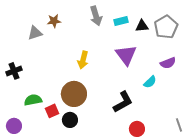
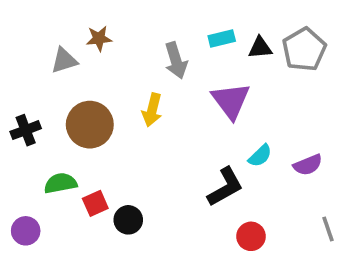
gray arrow: (96, 16) -> (176, 60), moved
purple semicircle: (168, 63) -> (308, 165), moved
cyan semicircle: (150, 82) -> (260, 156), moved
brown circle: (74, 94) -> (90, 125), moved

